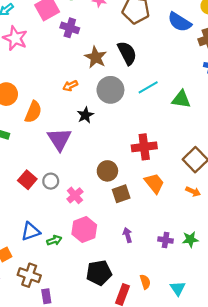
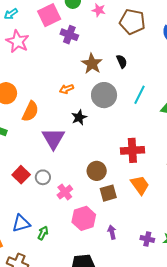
black semicircle: (127, 53) -> (122, 61), size x0.6
cyan line: (148, 87) -> (140, 95), turned -36
pink hexagon: (84, 230) -> (84, 218), moved
green arrow: (54, 240) -> (43, 233), turned -48

